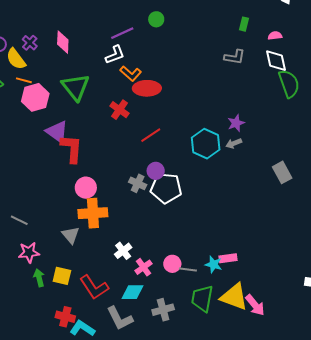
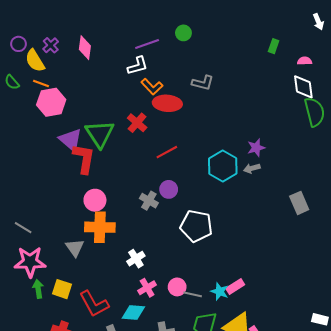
gray L-shape: (235, 57) -> (203, 83), moved
green triangle: (76, 87) -> (100, 134), moved
white pentagon: (166, 188) -> (196, 226), moved
white cross: (123, 251) -> (136, 259), moved
pink star: (29, 252) -> (30, 262), size x1.4
pink rectangle: (228, 258) -> (235, 286), turned -30

